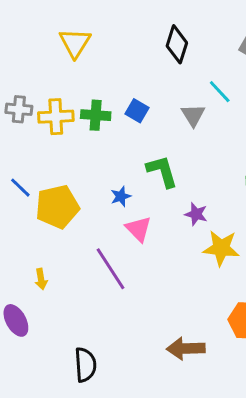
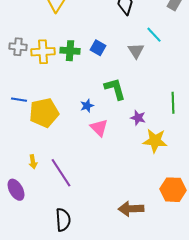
blue line: (20, 188) -> (19, 100), turned -35
purple line: (110, 269) -> (61, 173), moved

